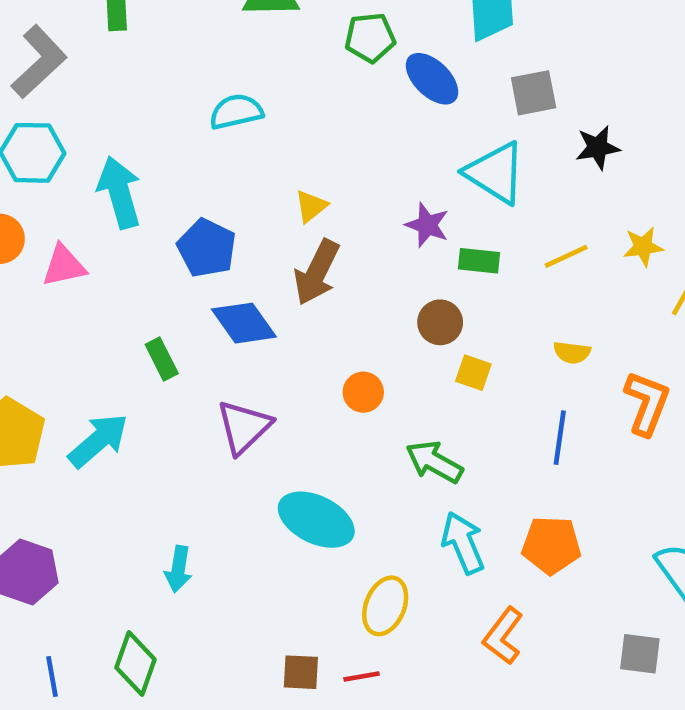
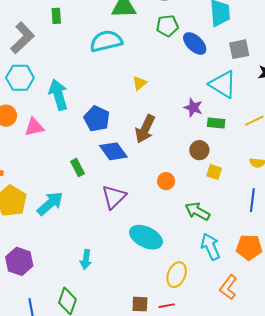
cyan semicircle: (236, 112) -> (106, 41), moved, size x1.4
yellow triangle: (311, 206) -> (139, 83), moved

